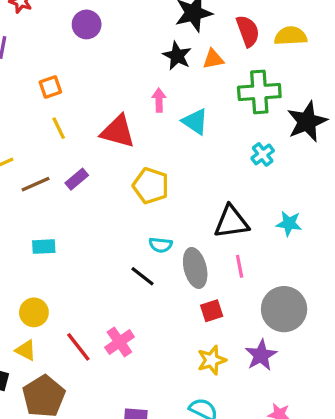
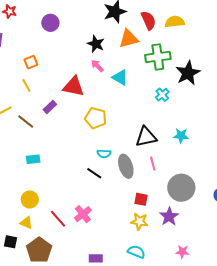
black star: (177, 56) -> (96, 44), moved
orange triangle: (213, 59) -> (129, 39), size x1.5
pink arrow: (159, 100) -> (97, 66), turned -40
yellow line: (59, 128) -> (26, 85), moved
purple rectangle: (77, 179) -> (50, 107), moved
brown line: (36, 184) -> (26, 122), turned 66
red square: (212, 311) -> (141, 199), moved, turned 32
yellow star: (212, 360) -> (139, 221), turned 30

